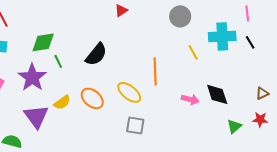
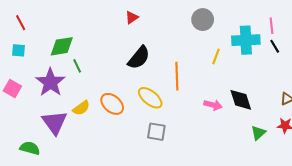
red triangle: (121, 10) -> (132, 17), moved
pink line: (247, 13) -> (272, 26), moved
yellow line: (193, 52) -> (216, 57), turned 49
black semicircle: (96, 54) -> (139, 58), moved

